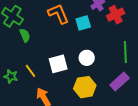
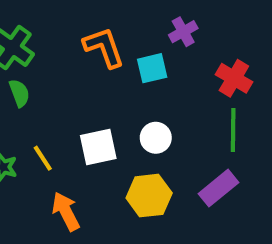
red cross: (116, 15) -> (234, 78), moved, turned -36
green semicircle: (25, 35) -> (19, 93), moved

